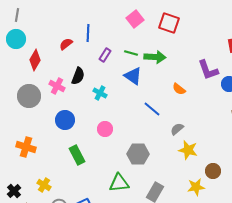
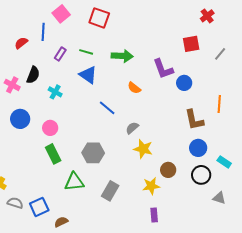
pink square: (135, 19) -> (61, 14), moved
red square: (169, 23) -> (99, 18), moved
green arrow: (155, 57) -> (122, 56), moved
pink circle: (105, 129) -> (50, 128), moved
green rectangle: (77, 155) -> (53, 154), moved

